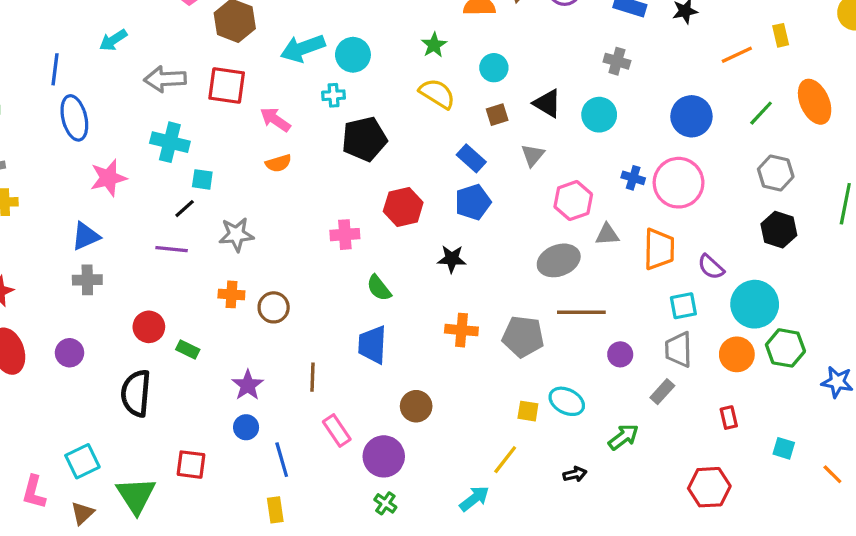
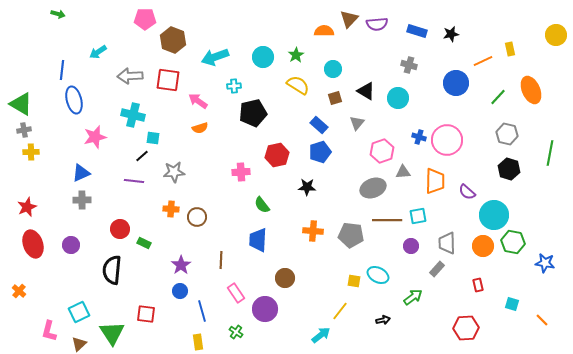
cyan circle: (353, 55) -> (263, 57), moved
blue circle: (691, 116) -> (456, 83), moved
cyan square: (683, 306) -> (418, 216), moved
green cross: (385, 503) -> (236, 332), moved

